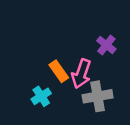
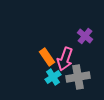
cyan cross: (41, 96) -> (53, 77), moved

